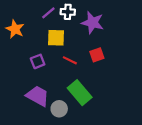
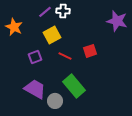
purple star: (93, 23) -> (117, 21), moved
yellow square: (56, 38) -> (52, 35), turned -30

